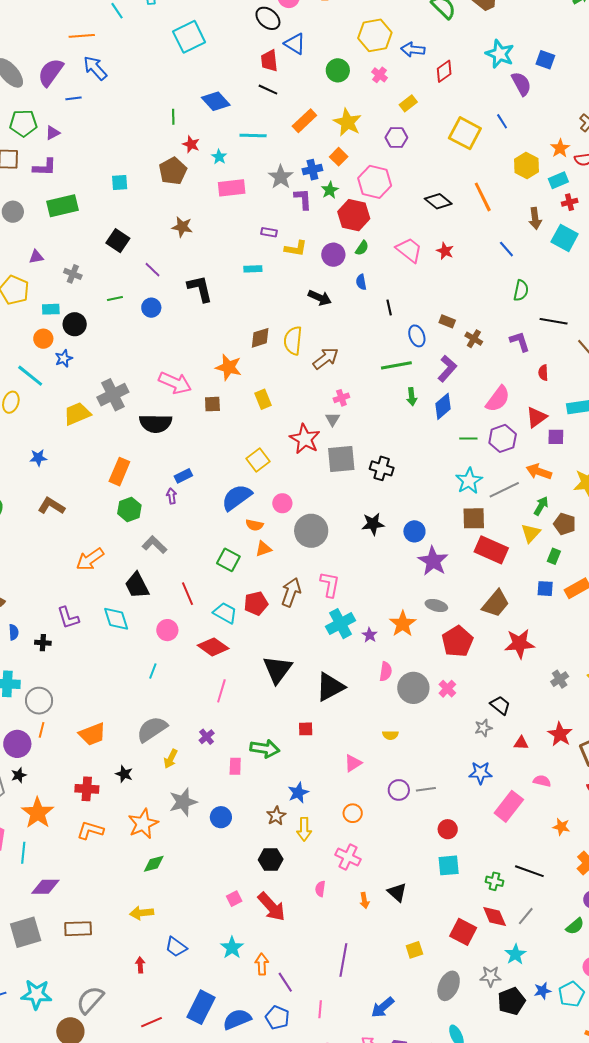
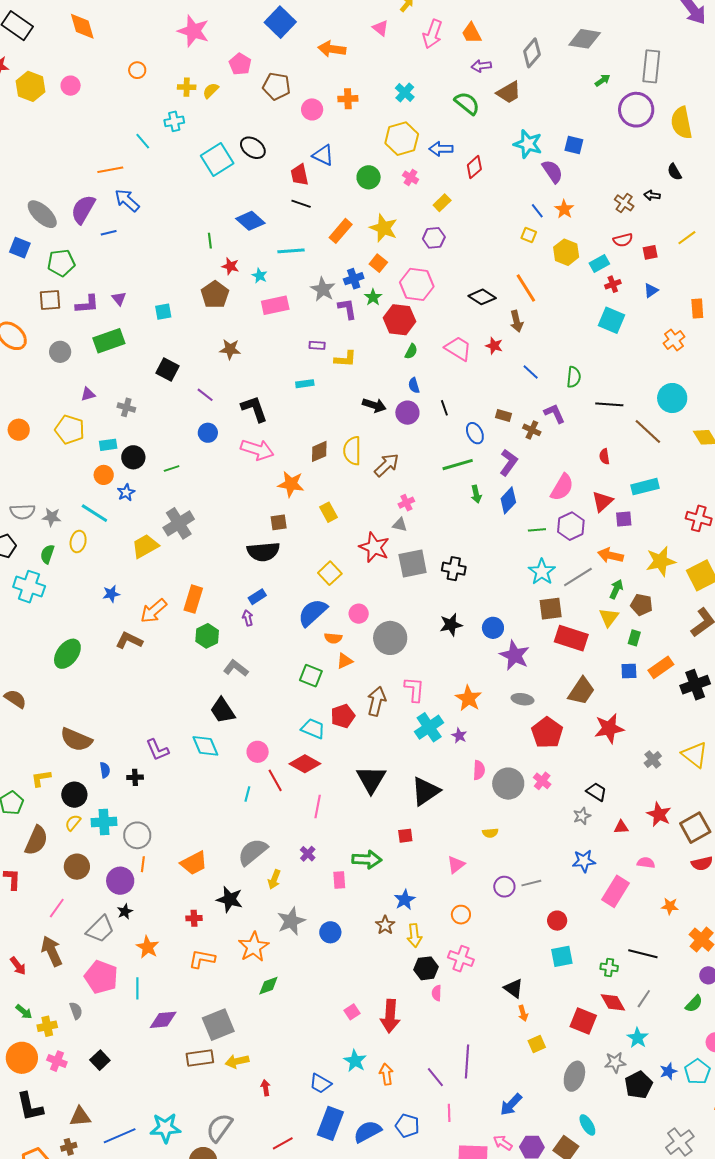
black ellipse: (268, 18) -> (253, 148), moved
purple triangle: (53, 133) -> (119, 299), moved, turned -35
yellow square: (465, 133) -> (529, 235), moved, size x0.5
orange star: (560, 148) -> (564, 209), moved
brown arrow: (535, 218) -> (517, 321), moved
blue line: (506, 249) -> (531, 372), moved
purple circle: (333, 255) -> (407, 413), moved
green line: (115, 299) -> (172, 469), moved
purple L-shape: (520, 342) -> (555, 413), moved
pink arrow: (175, 383) -> (257, 450), moved
gray triangle: (333, 419) -> (400, 525), turned -42
black semicircle: (156, 423) -> (263, 552), moved
orange arrow: (90, 559) -> (154, 611), moved
red line: (187, 594) -> (275, 780), moved
orange star: (403, 624) -> (468, 698), moved
black star: (124, 774) -> (230, 899), size x1.5
red cross: (87, 789) -> (194, 918), size x0.7
orange star: (38, 813) -> (148, 947), size x0.7
black hexagon: (271, 860) -> (426, 968), moved
orange arrow: (364, 901) -> (523, 1013), moved
red arrow: (272, 907) -> (390, 1016), turned 52
yellow arrow: (142, 913) -> (237, 1061), moved
gray square: (26, 932) -> (218, 1025), moved
blue trapezoid: (176, 947) -> (320, 1084), moved
purple line: (285, 982) -> (435, 1077), moved

